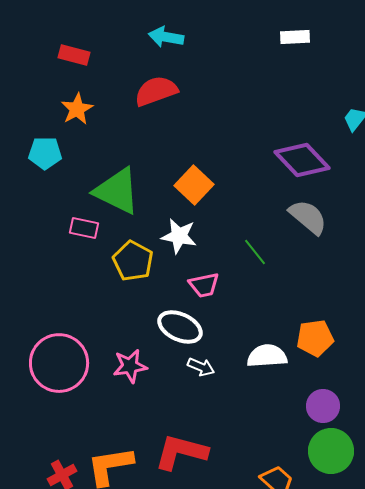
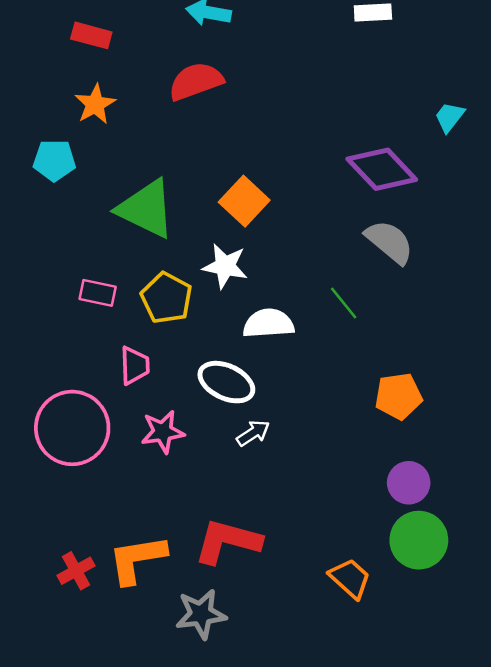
pink rectangle: (84, 228) -> (98, 293), moved
green line: (255, 252) -> (344, 303), moved
pink trapezoid: (204, 285) -> (135, 366), moved, turned -80
white semicircle: (267, 356) -> (268, 323), moved
white arrow: (201, 367) -> (253, 433), turned -56

